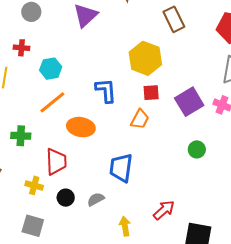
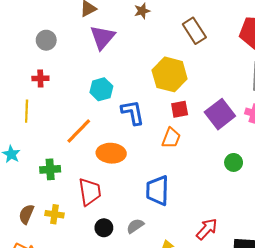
cyan hexagon: (51, 69) -> (101, 89), moved
yellow cross: (34, 185) -> (54, 214), moved

